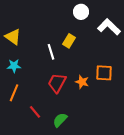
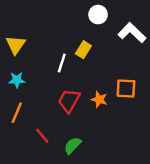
yellow triangle: (13, 37) -> (16, 45), turned 30
white line: (51, 52) -> (62, 63), turned 35

